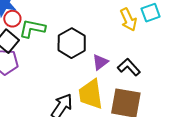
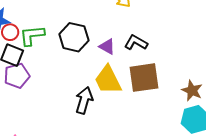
purple triangle: (100, 62) -> (107, 47), turned -36

